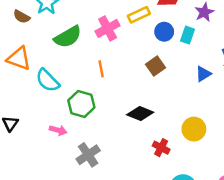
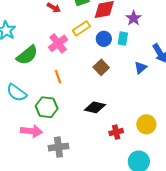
yellow circle: (194, 129) -> (146, 124), moved
pink arrow: (58, 130) -> (31, 131), size x1.5
red cross: (161, 148) -> (116, 132), turned -32
gray cross: (88, 155) -> (58, 147), turned 36

